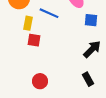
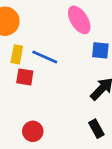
blue line: (49, 13) -> (45, 57), moved

